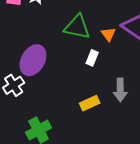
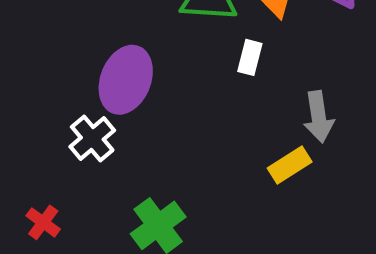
yellow rectangle: (90, 103) -> (290, 165), moved

